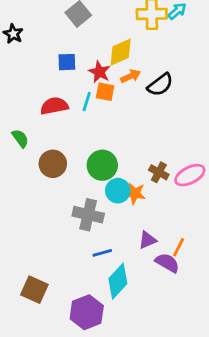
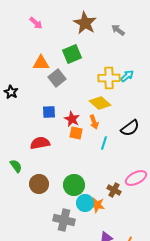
yellow diamond: (121, 52) -> (100, 103), moved, turned 65
orange arrow: (131, 76) -> (94, 122), turned 96
black semicircle: (160, 85) -> (130, 128), moved
cyan line: (87, 102) -> (104, 143), moved
pink ellipse: (190, 175) -> (136, 178), moved

